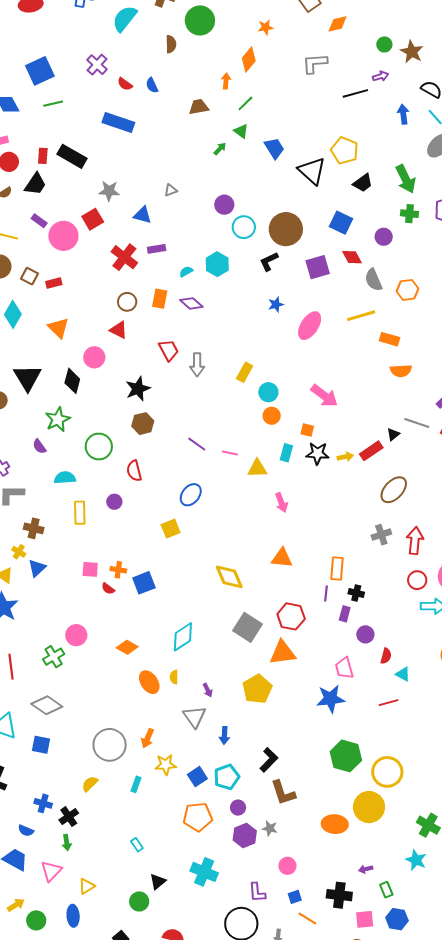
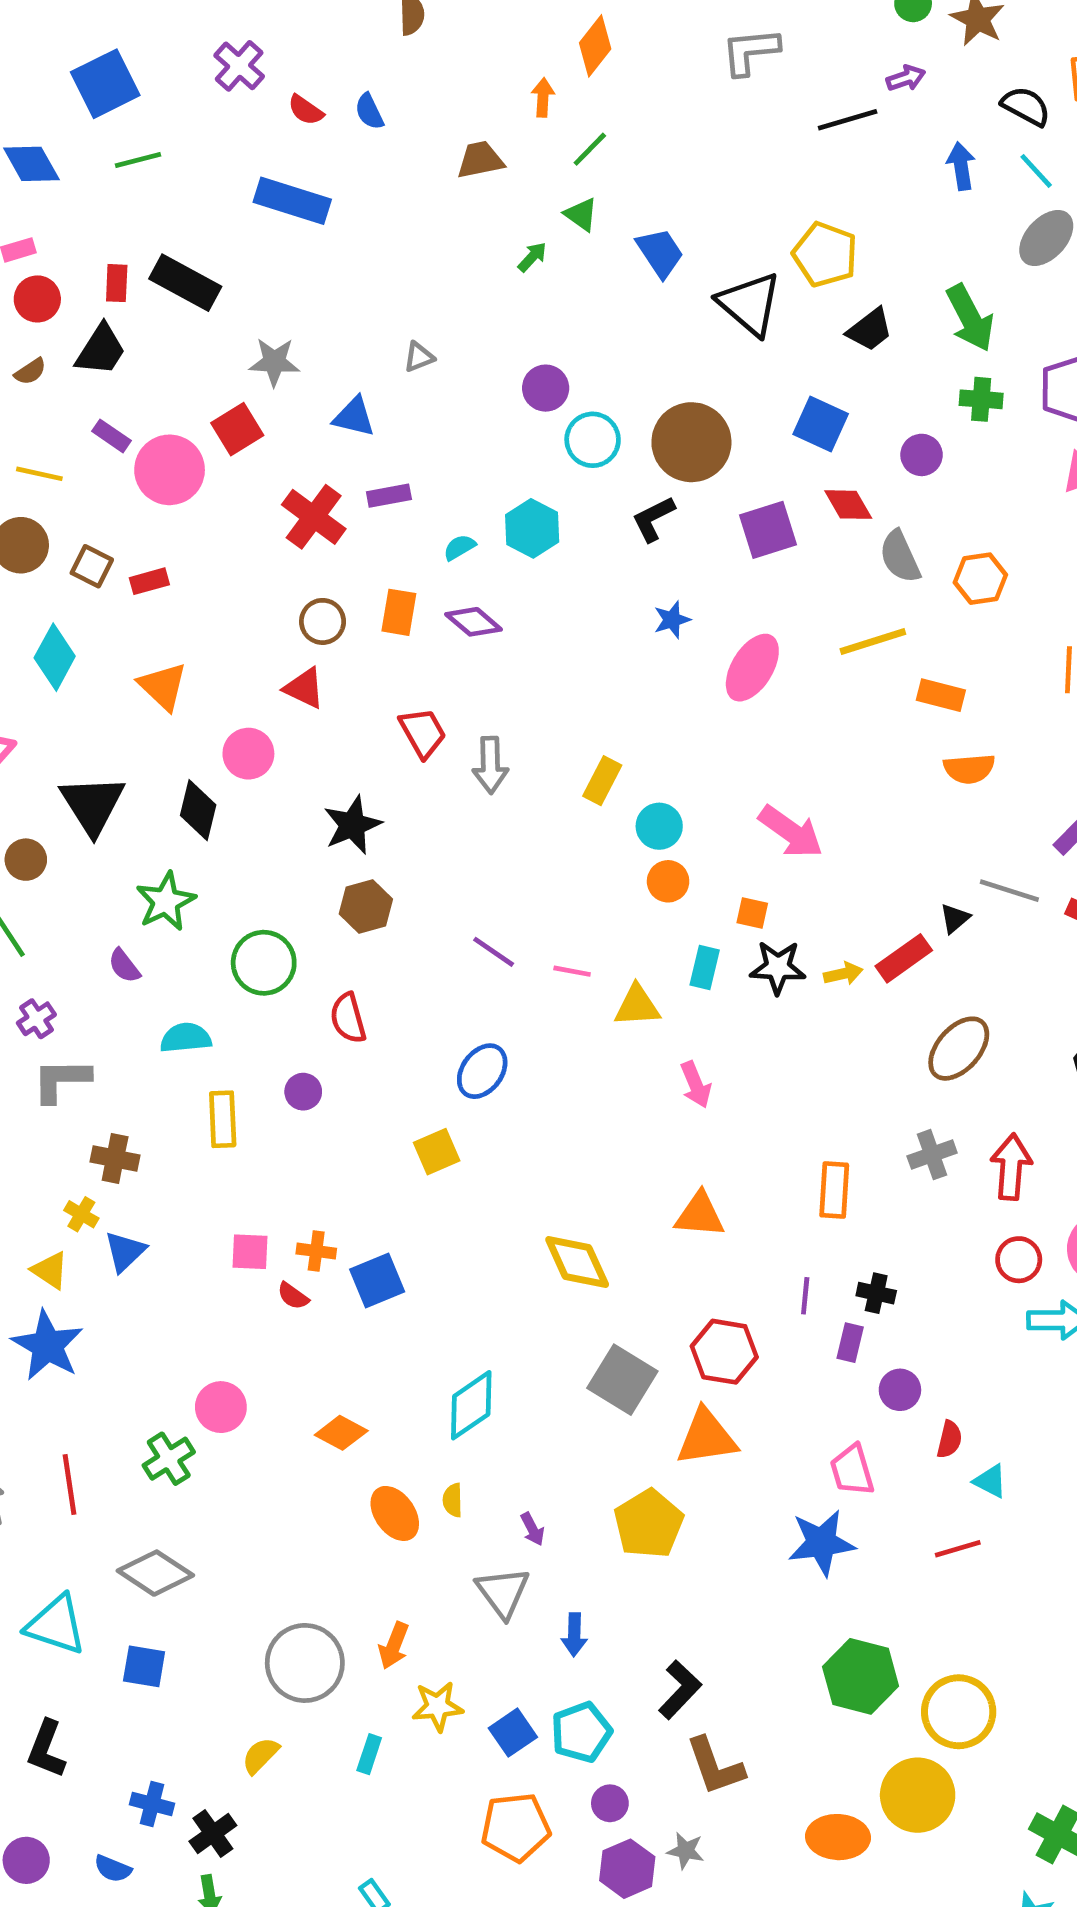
orange rectangle: (337, 569) -> (834, 1190), moved

